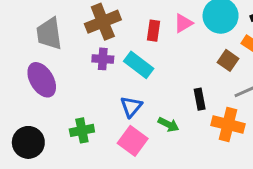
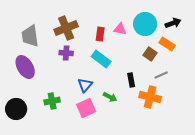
pink triangle: (183, 23) -> (120, 29), turned 40
cyan rectangle: (139, 65) -> (101, 59), moved
pink square: (133, 141) -> (86, 108), turned 30

